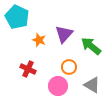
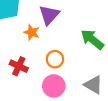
purple triangle: (64, 34) -> (49, 15), moved
orange circle: (69, 67) -> (55, 59), moved

